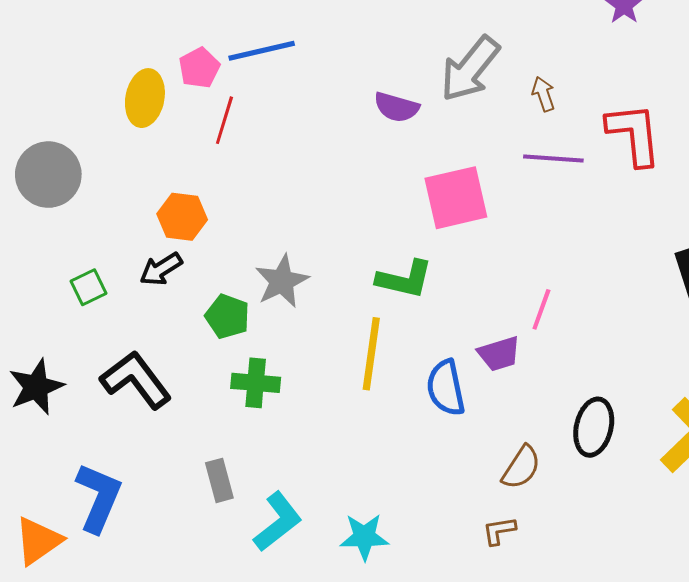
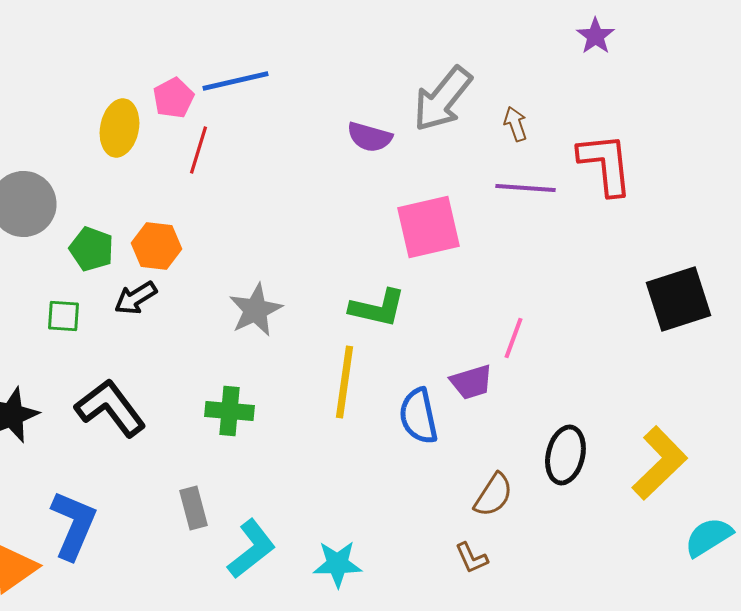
green square: (89, 287) -> (63, 316), turned 30
green pentagon: (227, 316) -> (91, 249), moved
brown L-shape: (499, 531) -> (471, 558), turned -105

